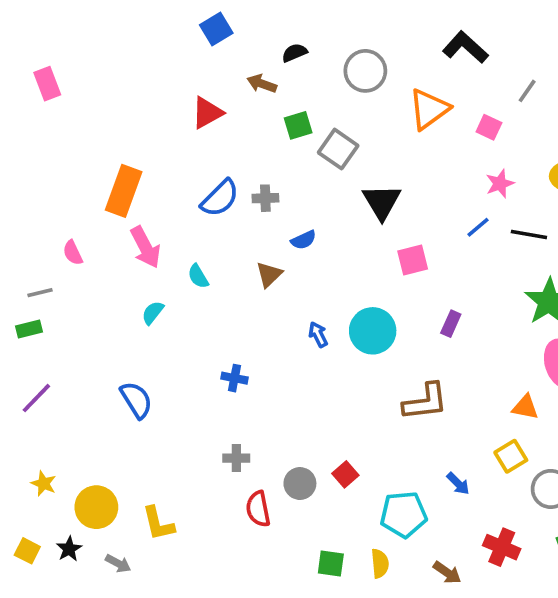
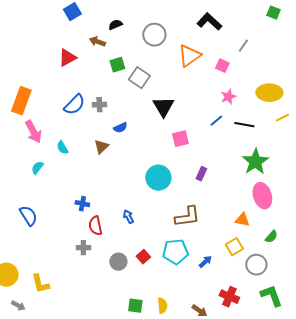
blue arrow: (318, 334) -> (128, 217), moved
blue arrow: (458, 484) -> (205, 262), turned -88
red semicircle: (258, 509) -> (95, 226), moved
cyan pentagon: (404, 514) -> (175, 252), moved

